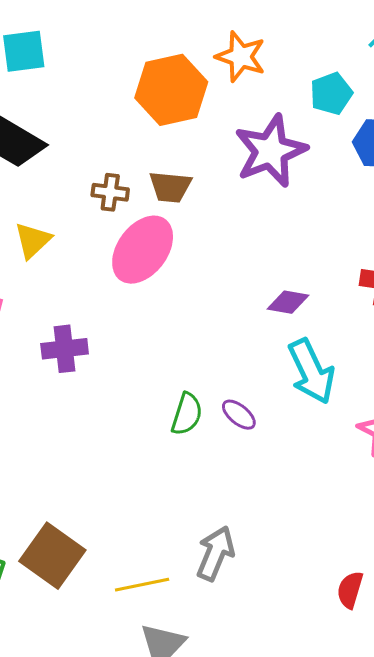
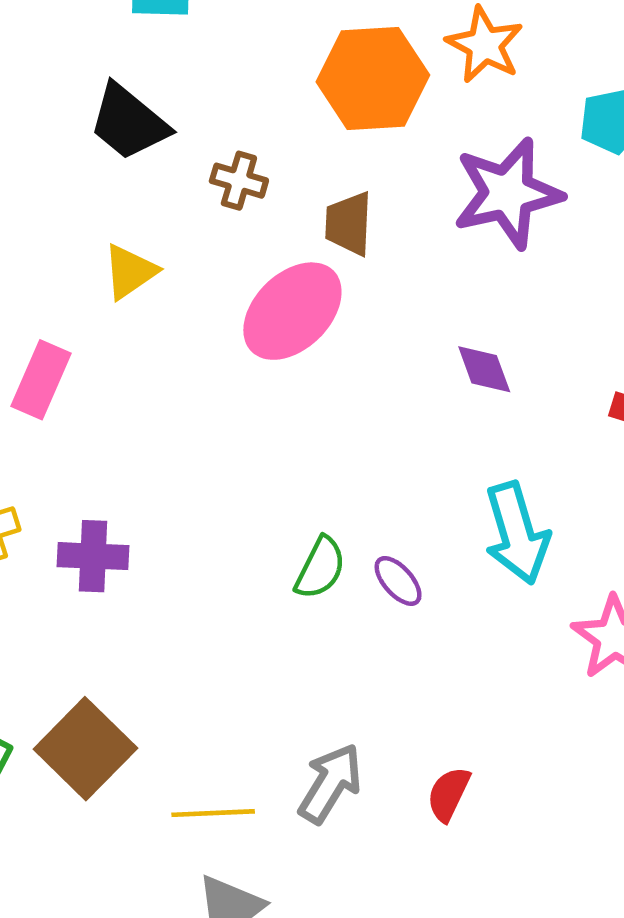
brown trapezoid: (170, 187) -> (349, 224), turned 78
brown cross: (110, 192) -> (239, 181), moved
purple diamond: (288, 302) -> (484, 369), moved, turned 51
purple cross: (65, 349) -> (93, 556), moved
red semicircle: (350, 590) -> (449, 794), moved

